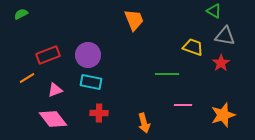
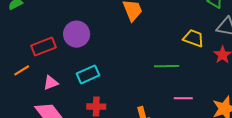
purple circle: (88, 55) -> (77, 34), moved
cyan rectangle: (91, 82) -> (88, 74), turned -35

